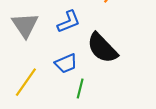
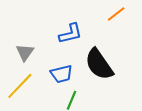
gray triangle: (25, 25) -> (25, 52), moved, size x0.7

